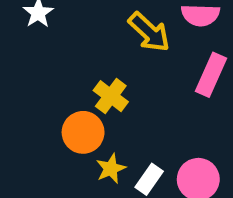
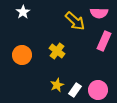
orange circle: (83, 132) -> (22, 55), moved

